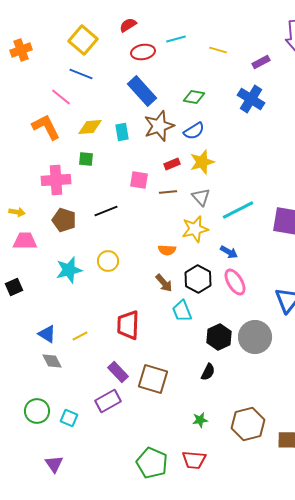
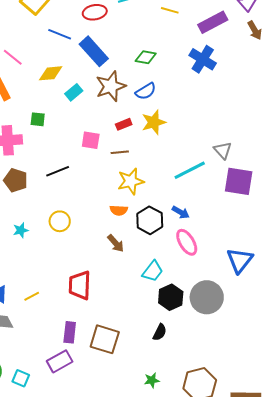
purple rectangle: (261, 62) -> (213, 22), size x1.6
blue line: (81, 74) -> (60, 34), moved
yellow diamond: (90, 127) -> (51, 73), moved
cyan rectangle: (122, 132) -> (74, 92), turned 60
gray triangle: (201, 197) -> (223, 150), moved
yellow star: (195, 229) -> (131, 181), moved
cyan star: (69, 270) -> (21, 230), size x0.6
black hexagon: (198, 279) -> (150, 220), moved
cyan trapezoid: (182, 311) -> (153, 271), moved, turned -120
purple rectangle: (118, 372) -> (70, 332), turned 50

